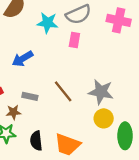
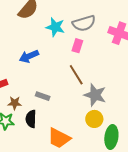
brown line: (63, 91) -> (76, 75), moved
gray rectangle: (30, 96) -> (43, 96), moved
black semicircle: (36, 141) -> (31, 119), moved

